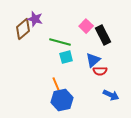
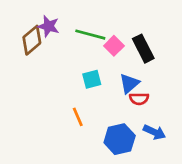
pink square: (86, 26) -> (114, 46), moved
green line: (60, 42) -> (90, 35), moved
blue hexagon: (62, 100) -> (120, 139), moved

